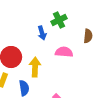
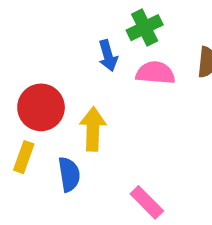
pink semicircle: (64, 52) -> (155, 73), moved

